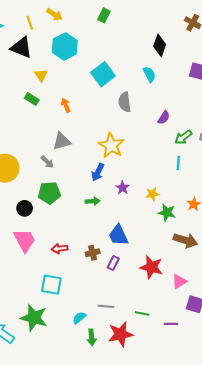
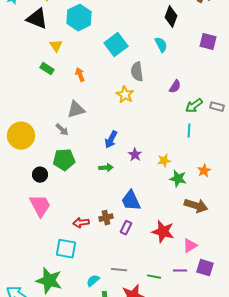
yellow star: (111, 145) -> (125, 95), moved, size x0.7
red arrow: (60, 249) -> (81, 223), moved
purple line: (171, 324) -> (180, 271), moved

